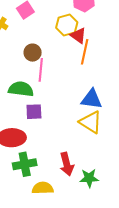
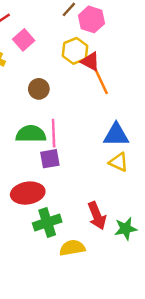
orange line: (85, 52) -> (100, 80), turned -30
pink line: (41, 70) -> (54, 133), moved
yellow triangle: (91, 122) -> (119, 162), size x0.7

